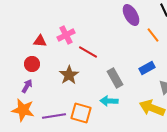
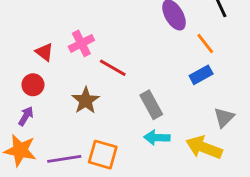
red triangle: (40, 41) -> (44, 52), turned 32
blue rectangle: (147, 68) -> (201, 75), moved
cyan arrow: (109, 101) -> (157, 137), moved

